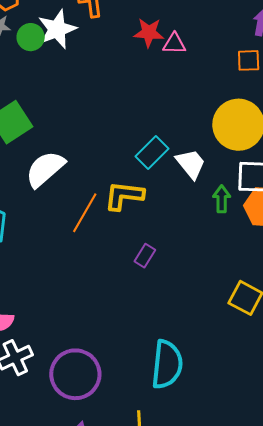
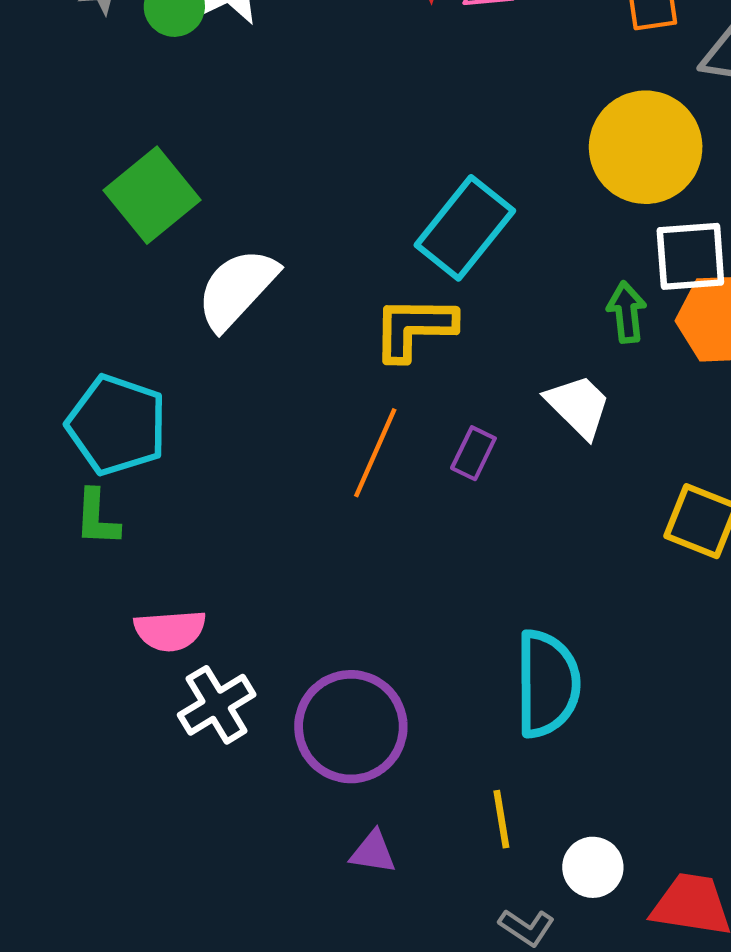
cyan rectangle: (152, 153) -> (465, 228), size x1.4
white trapezoid: (191, 164) -> (578, 406), moved
orange line: (85, 213) -> (375, 453), moved

